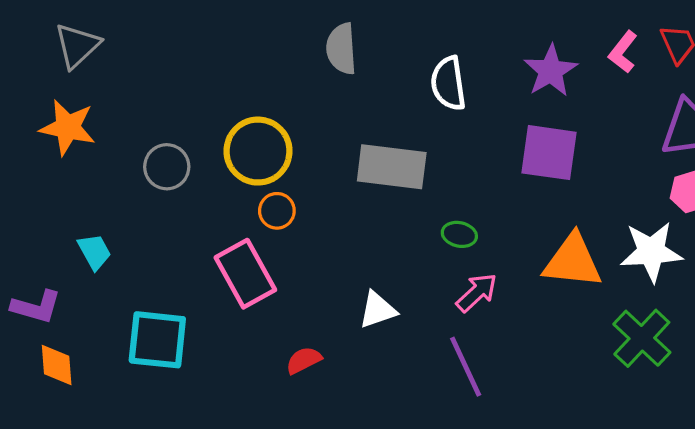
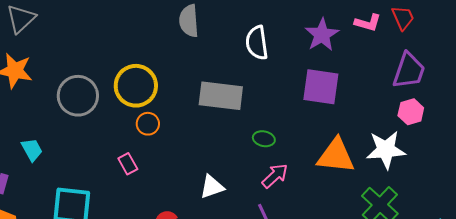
pink L-shape: (623, 52) -> (368, 23), turned -112
gray circle: (167, 167) -> (78, 96), size x1.4
pink rectangle: (245, 274) -> (128, 164), size x0.5

